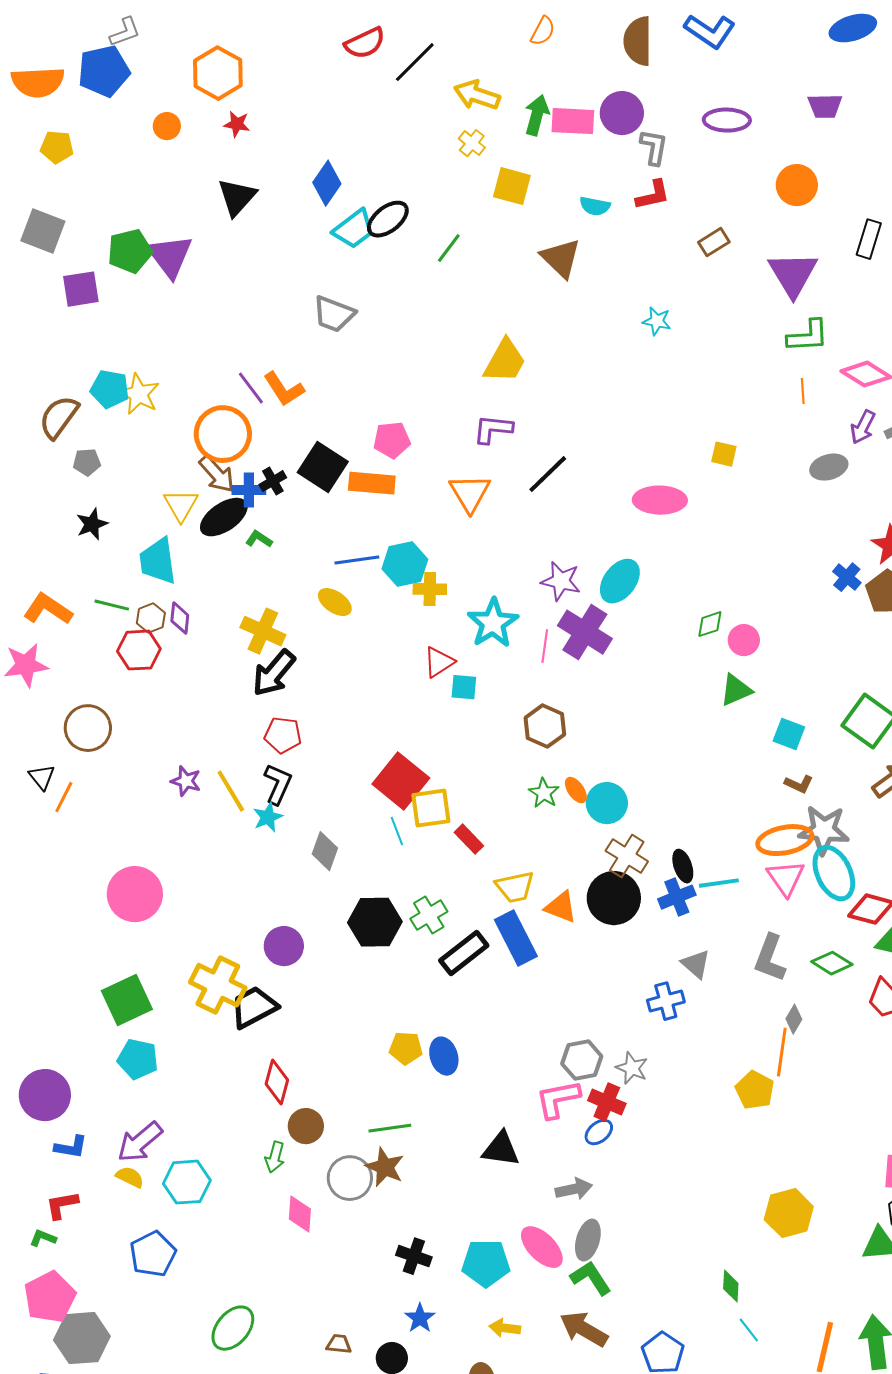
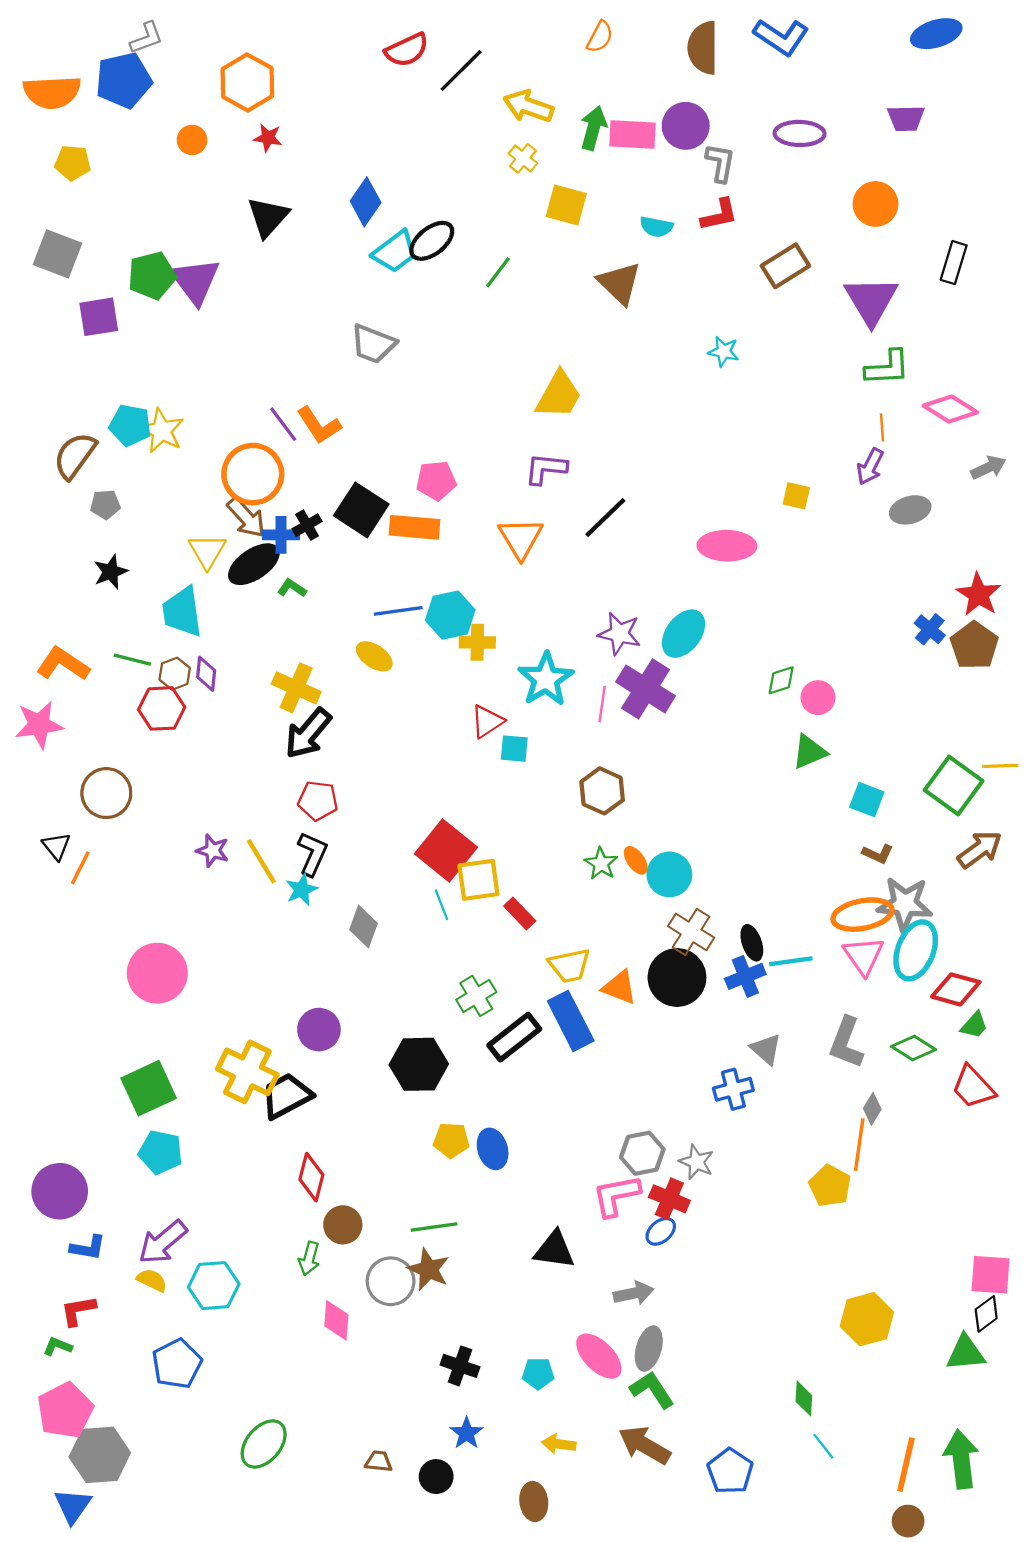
brown rectangle: (714, 242) -> (785, 266), size x1.4
purple arrow: (863, 427) -> (870, 467), moved
cyan ellipse: (834, 873) -> (916, 950), turned 46
black hexagon: (375, 922) -> (419, 1064), moved
cyan pentagon: (486, 1263) -> (538, 1373), size x0.6

